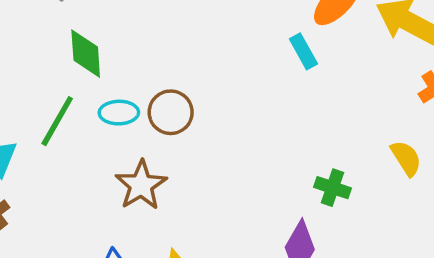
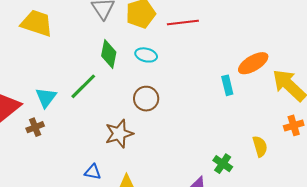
cyan ellipse: (119, 113) -> (146, 55), moved
yellow semicircle: (406, 158) -> (260, 146), moved

